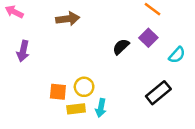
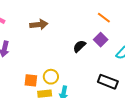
black rectangle: (158, 93) -> (108, 82), turned 60

